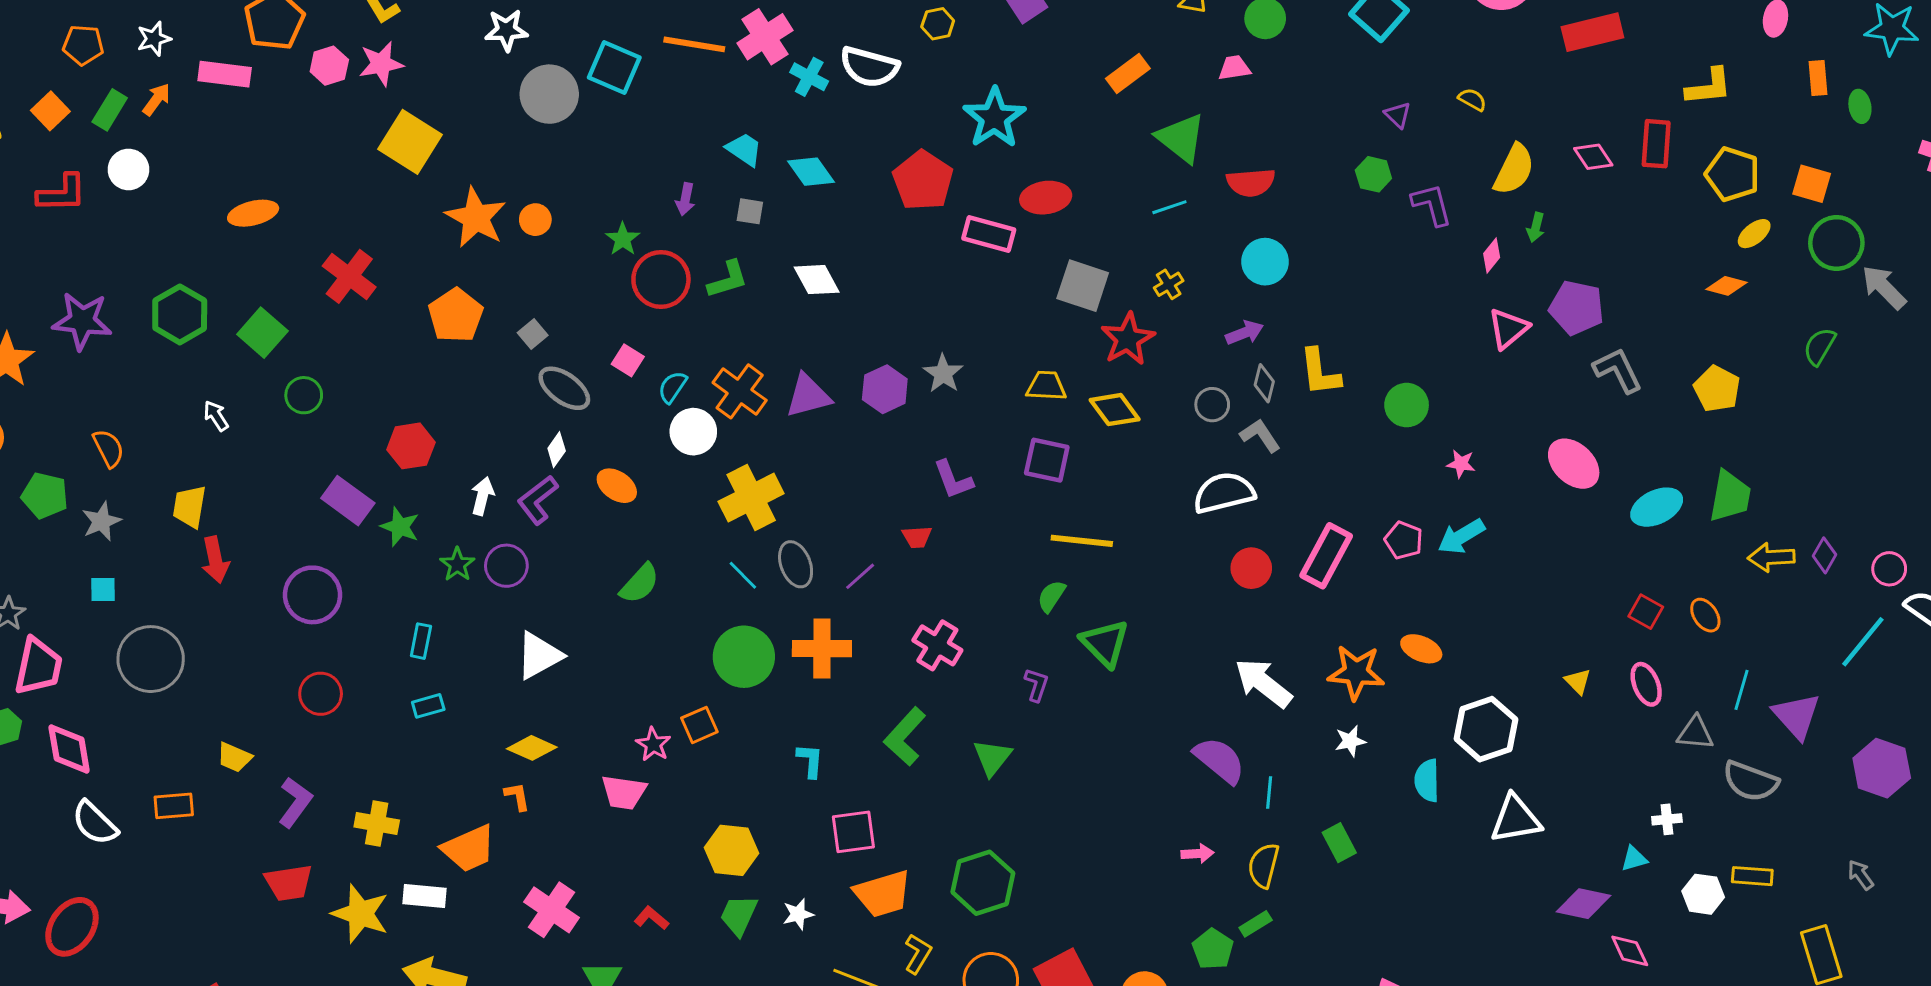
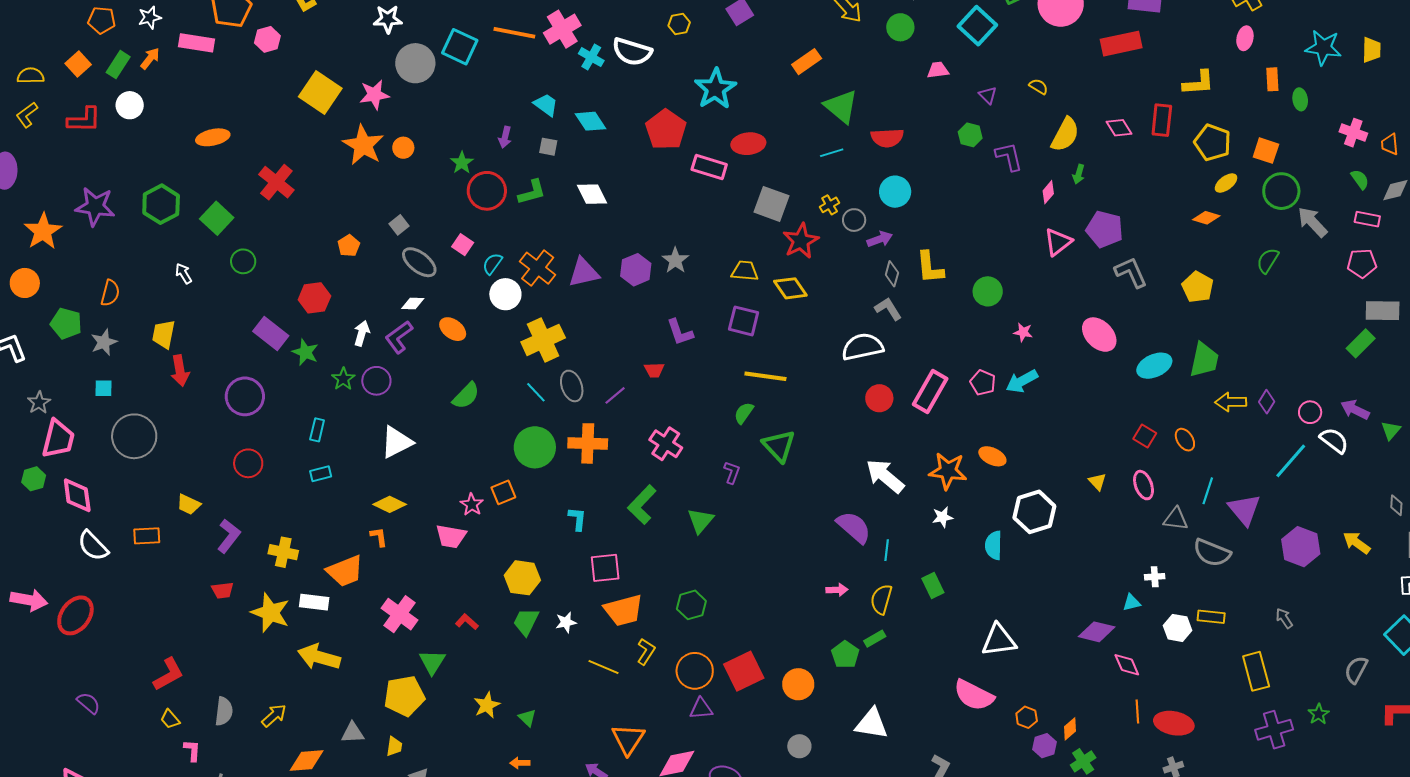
pink star: (381, 64) -> (374, 95), moved
pink trapezoid: (1234, 68) -> (938, 70), moved
orange pentagon: (456, 315) -> (349, 246), moved, size x0.6
gray circle: (1212, 405) -> (854, 220), moved
orange semicircle: (108, 448) -> (110, 293), turned 40
white diamond: (557, 450) -> (413, 303), turned 55
white triangle: (1516, 819) -> (999, 640), moved
red trapezoid: (289, 883) -> (223, 590), size x0.7
green hexagon: (983, 883) -> (691, 605), size x0.7

